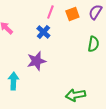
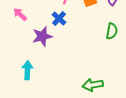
purple star: (36, 61) -> (42, 36), moved

